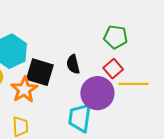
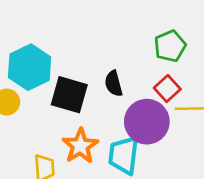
green pentagon: (116, 37) -> (170, 46), turned -30
orange star: (24, 90) -> (80, 146), moved

